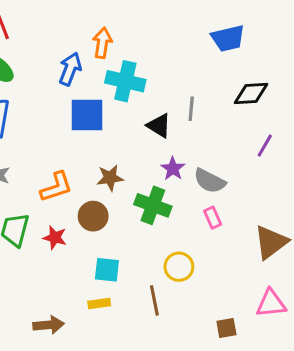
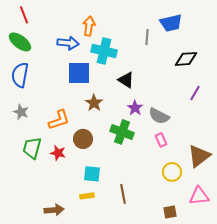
blue arrow: (70, 69) -> (68, 43), turned 75
gray line: (191, 109) -> (147, 37), moved
brown star: (110, 178) -> (94, 103), moved, turned -30
yellow circle: (179, 267) -> (172, 172), moved

